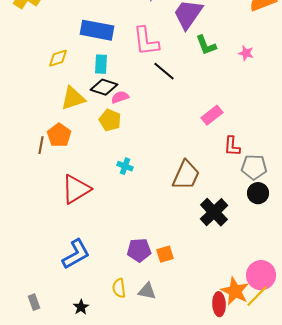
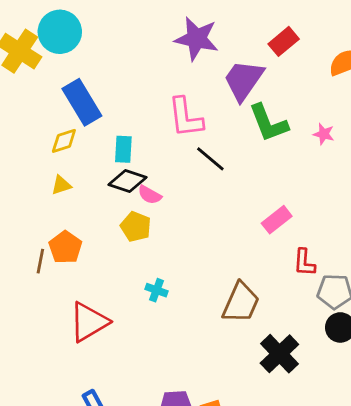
blue rectangle: (97, 30) -> (82, 102), moved, turned 48
green L-shape: (206, 45) -> (268, 123), size x1.4
pink semicircle: (120, 97) -> (150, 195), turned -132
yellow triangle: (73, 98) -> (61, 185), moved, size x0.6

